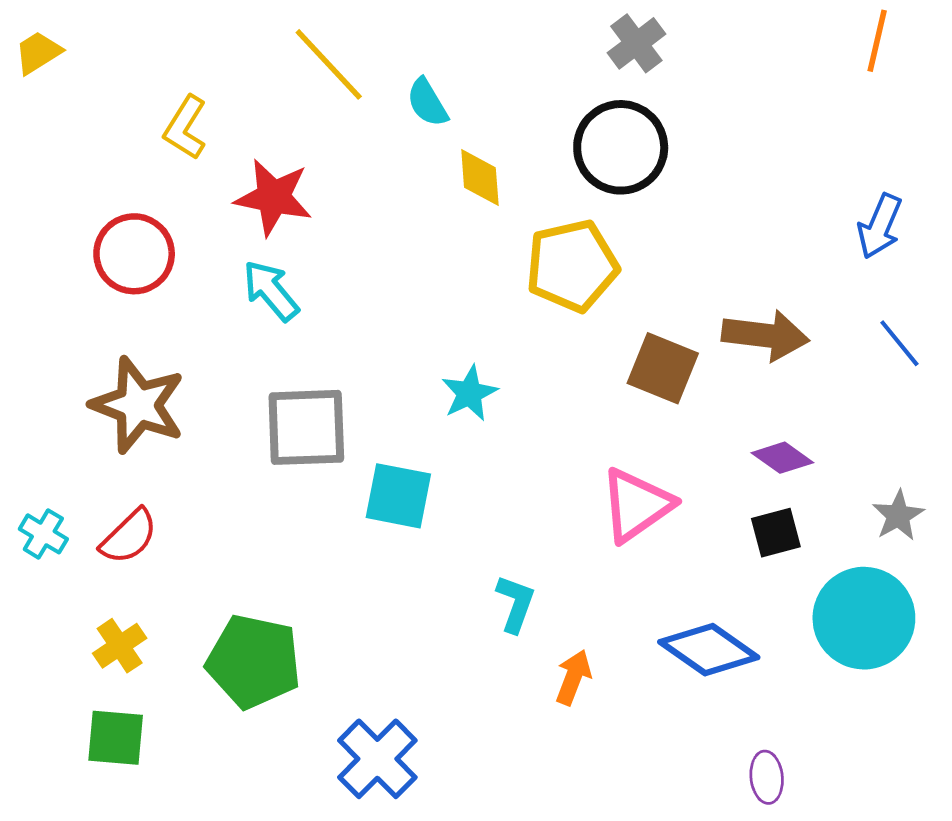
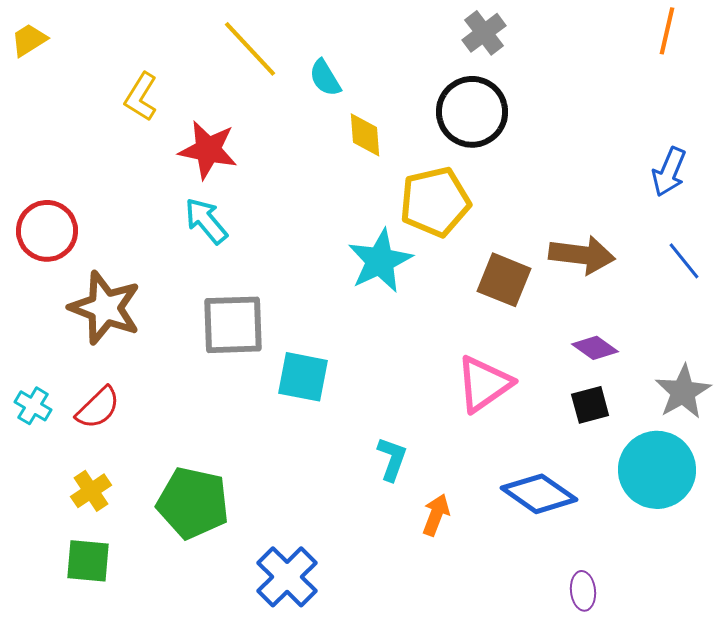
red circle: (134, 254) -> (47, 231), moved
cyan star: (469, 393) -> (380, 261), moved, size x1.5
gray star: (898, 516) -> (683, 392), size x1.4

